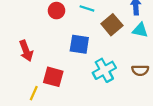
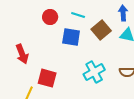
blue square: (79, 44) -> (71, 37), moved

